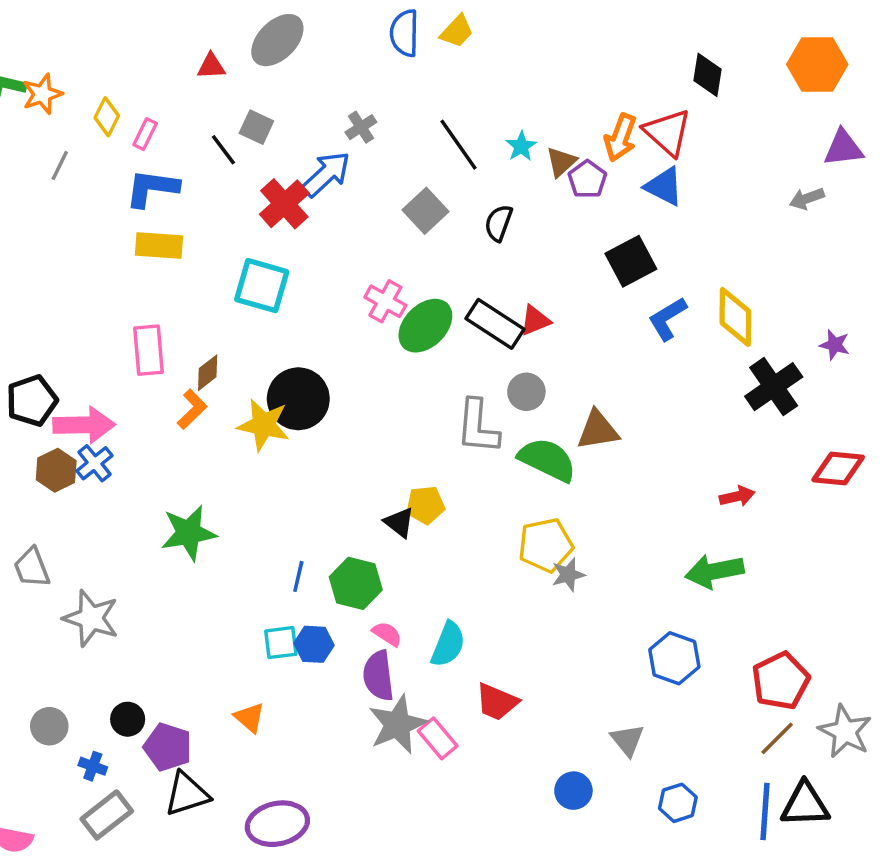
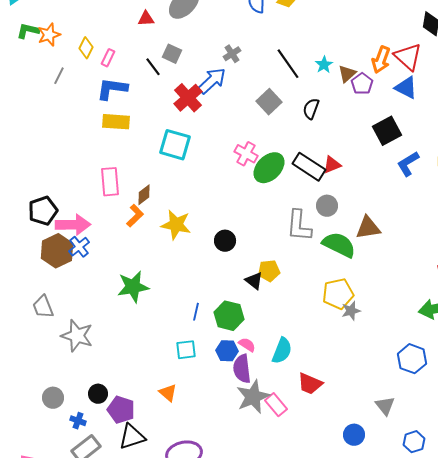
black circle: (298, 399) -> (225, 241), moved, size x0.6
brown hexagon: (56, 470) -> (57, 251), size x1.4
blue hexagon: (314, 644) -> (227, 351), moved

